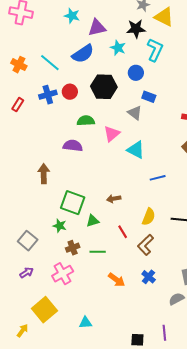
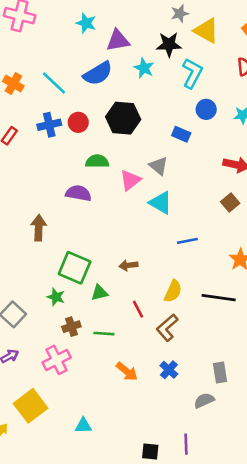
blue circle: (136, 73) -> (206, 109), moved
gray triangle: (135, 113) -> (159, 166), moved

